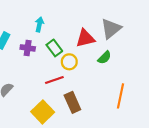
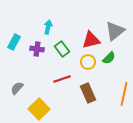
yellow circle: (69, 62) -> (88, 62), moved
brown rectangle: (72, 102) -> (88, 93), moved
yellow square: (43, 112) -> (39, 109), moved

